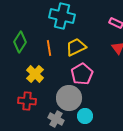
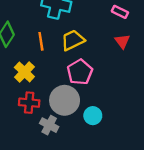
red cross: (27, 101) -> (29, 103), moved
cyan circle: (85, 116) -> (93, 116), moved

